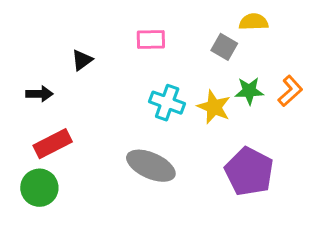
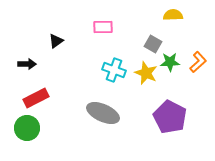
gray square: (224, 47) -> (153, 44), moved

